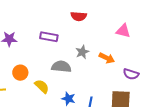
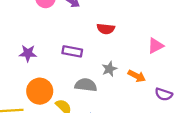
pink triangle: (123, 31) -> (156, 46), turned -42
orange circle: (20, 73) -> (40, 91), size x1.5

